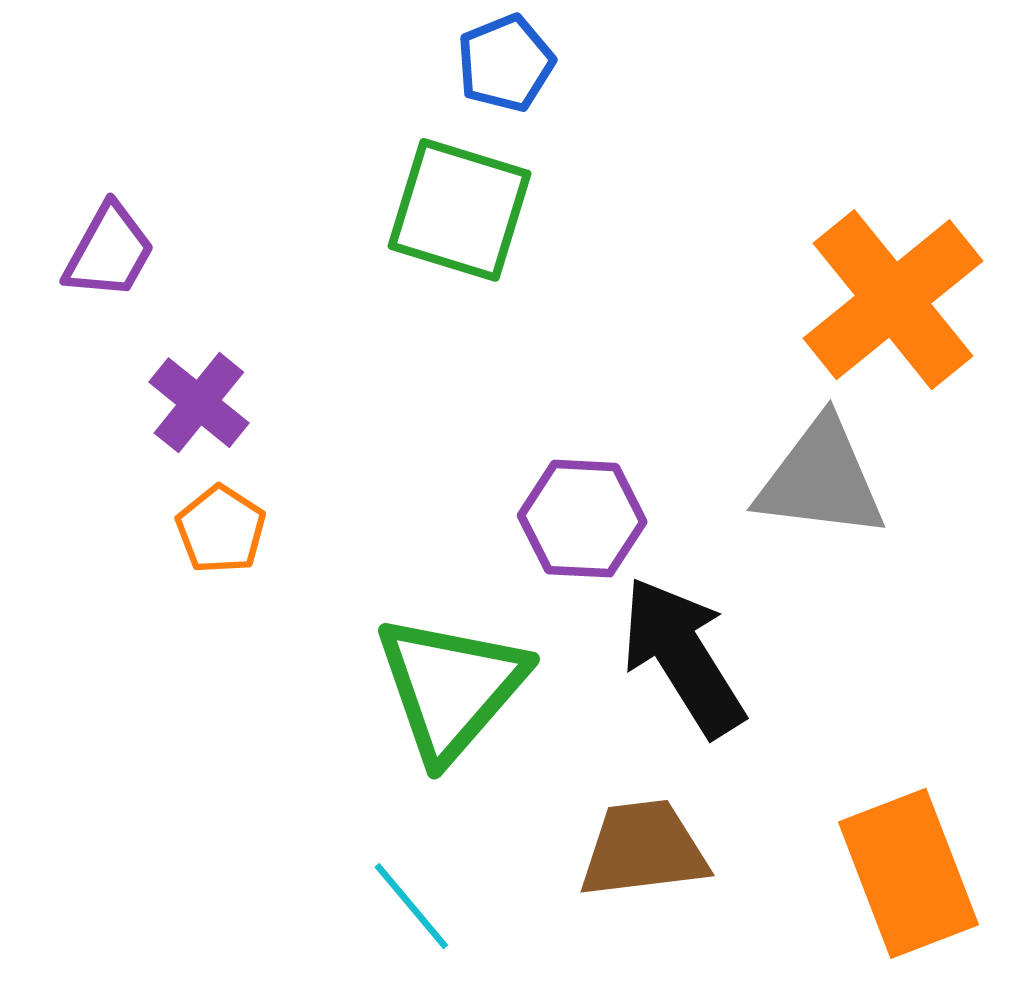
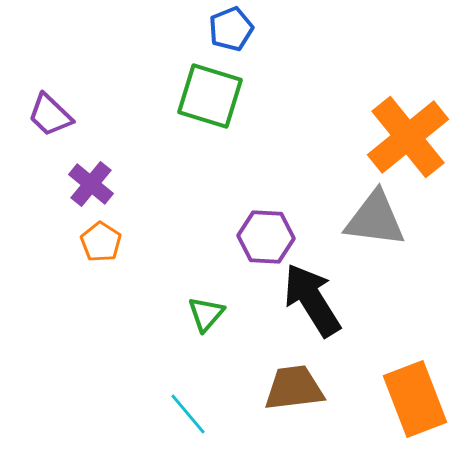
purple trapezoid: (109, 251) -> (50, 115), turned 105
green triangle: (451, 687) -> (206, 314), size x0.5

